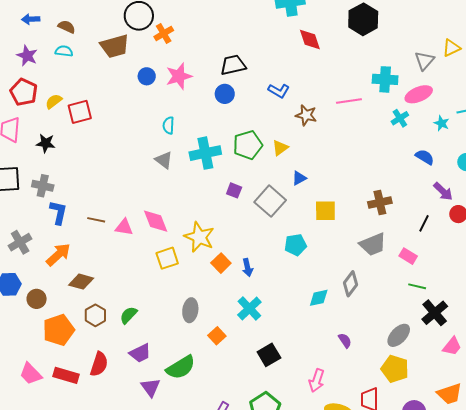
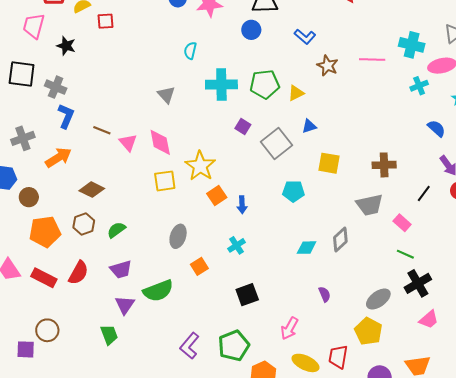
red square: (80, 112) -> (105, 21), size x0.7
gray triangle: (164, 160) -> (166, 95), moved
pink triangle: (124, 227) -> (128, 143), turned 30
brown diamond: (81, 282) -> (92, 190), moved
cyan cross: (249, 309) -> (236, 245), size x0.7

